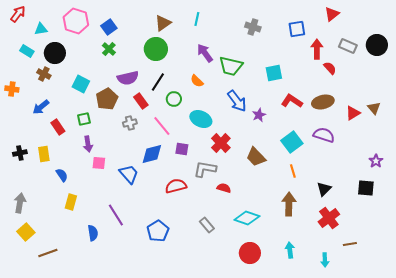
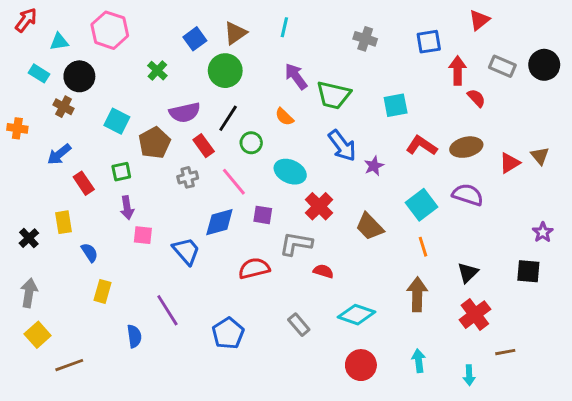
blue square: (109, 27) -> (195, 39), moved
black cross: (20, 153) -> (29, 238), moved, turned -32

